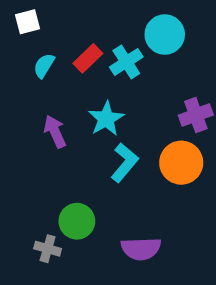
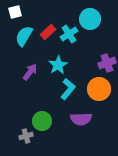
cyan semicircle: (44, 66) -> (24, 36), size x1.5
purple arrow: (55, 132) -> (30, 72), turned 60
gray cross: (48, 249) -> (26, 136), turned -32
purple semicircle: (141, 249) -> (81, 119), moved

